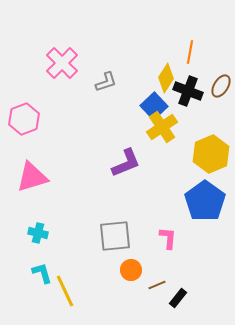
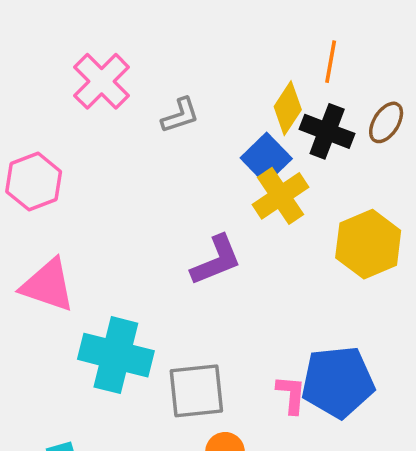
pink triangle: (32, 177) -> (48, 285), turned 36
blue pentagon: (205, 201) -> (338, 382), moved, turned 30
cyan cross: (38, 233) -> (116, 355), moved, size x2.0

